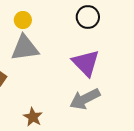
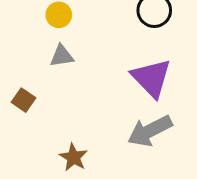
gray triangle: (25, 48) -> (62, 56), size x0.6

